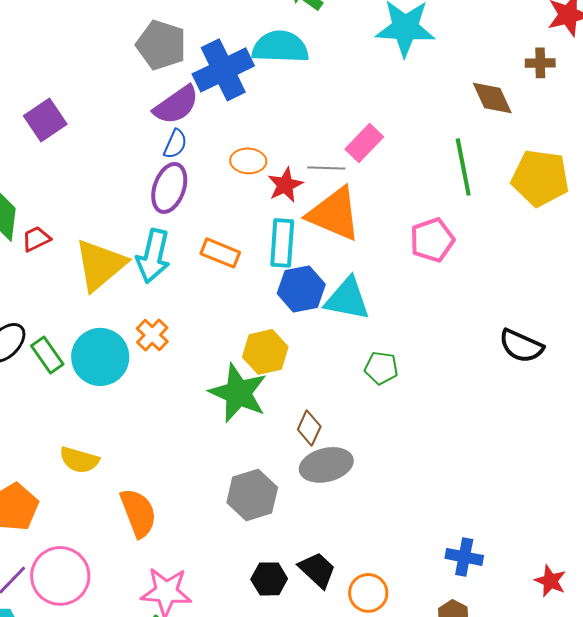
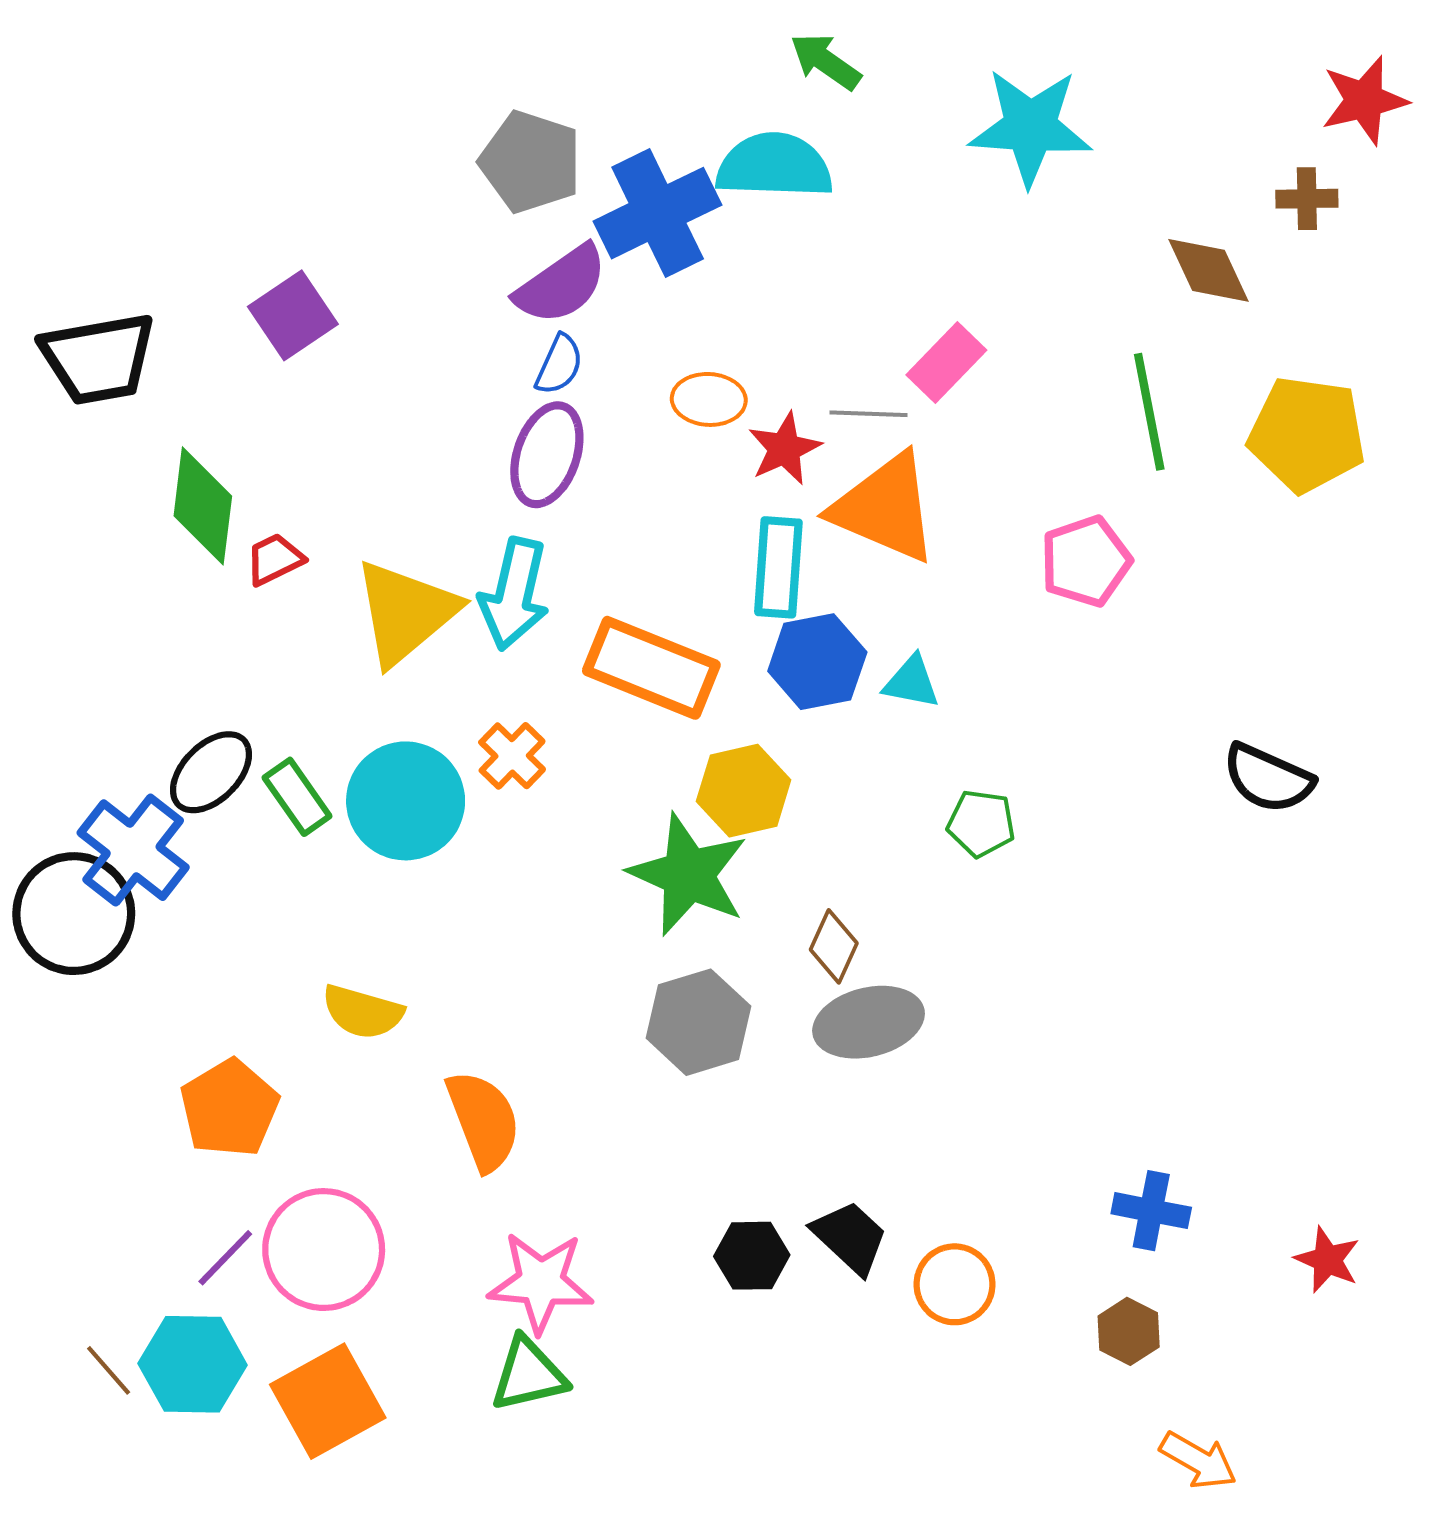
orange rectangle: (220, 253) -> (651, 668), moved, size x1.6
cyan triangle: (347, 299) -> (912, 682), size x0.6
gray hexagon: (252, 495) -> (699, 1022), moved

